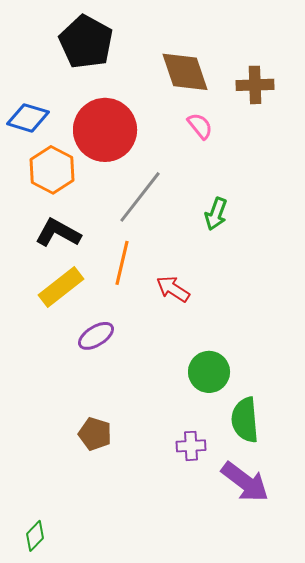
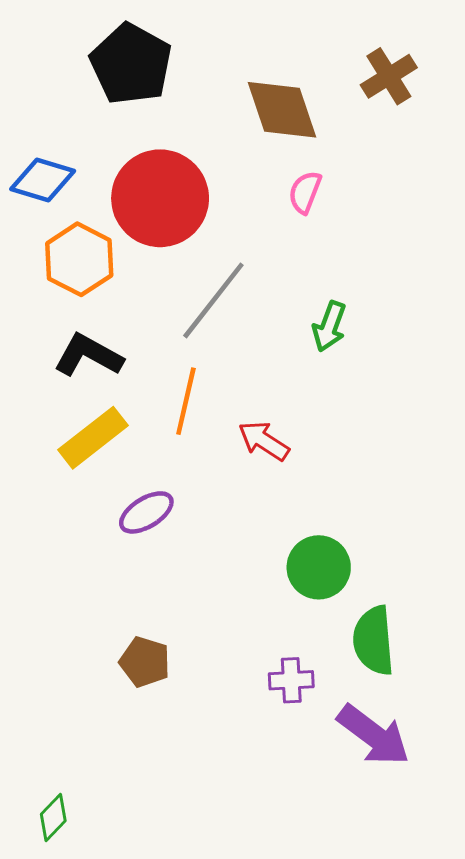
brown cross: (255, 85) -> (389, 76), moved, turned -30
pink semicircle: (200, 126) -> (305, 192), turned -120

